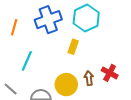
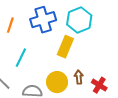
yellow rectangle: (73, 47) -> (65, 47), size x1.5
red cross: (110, 73) -> (99, 85), moved

